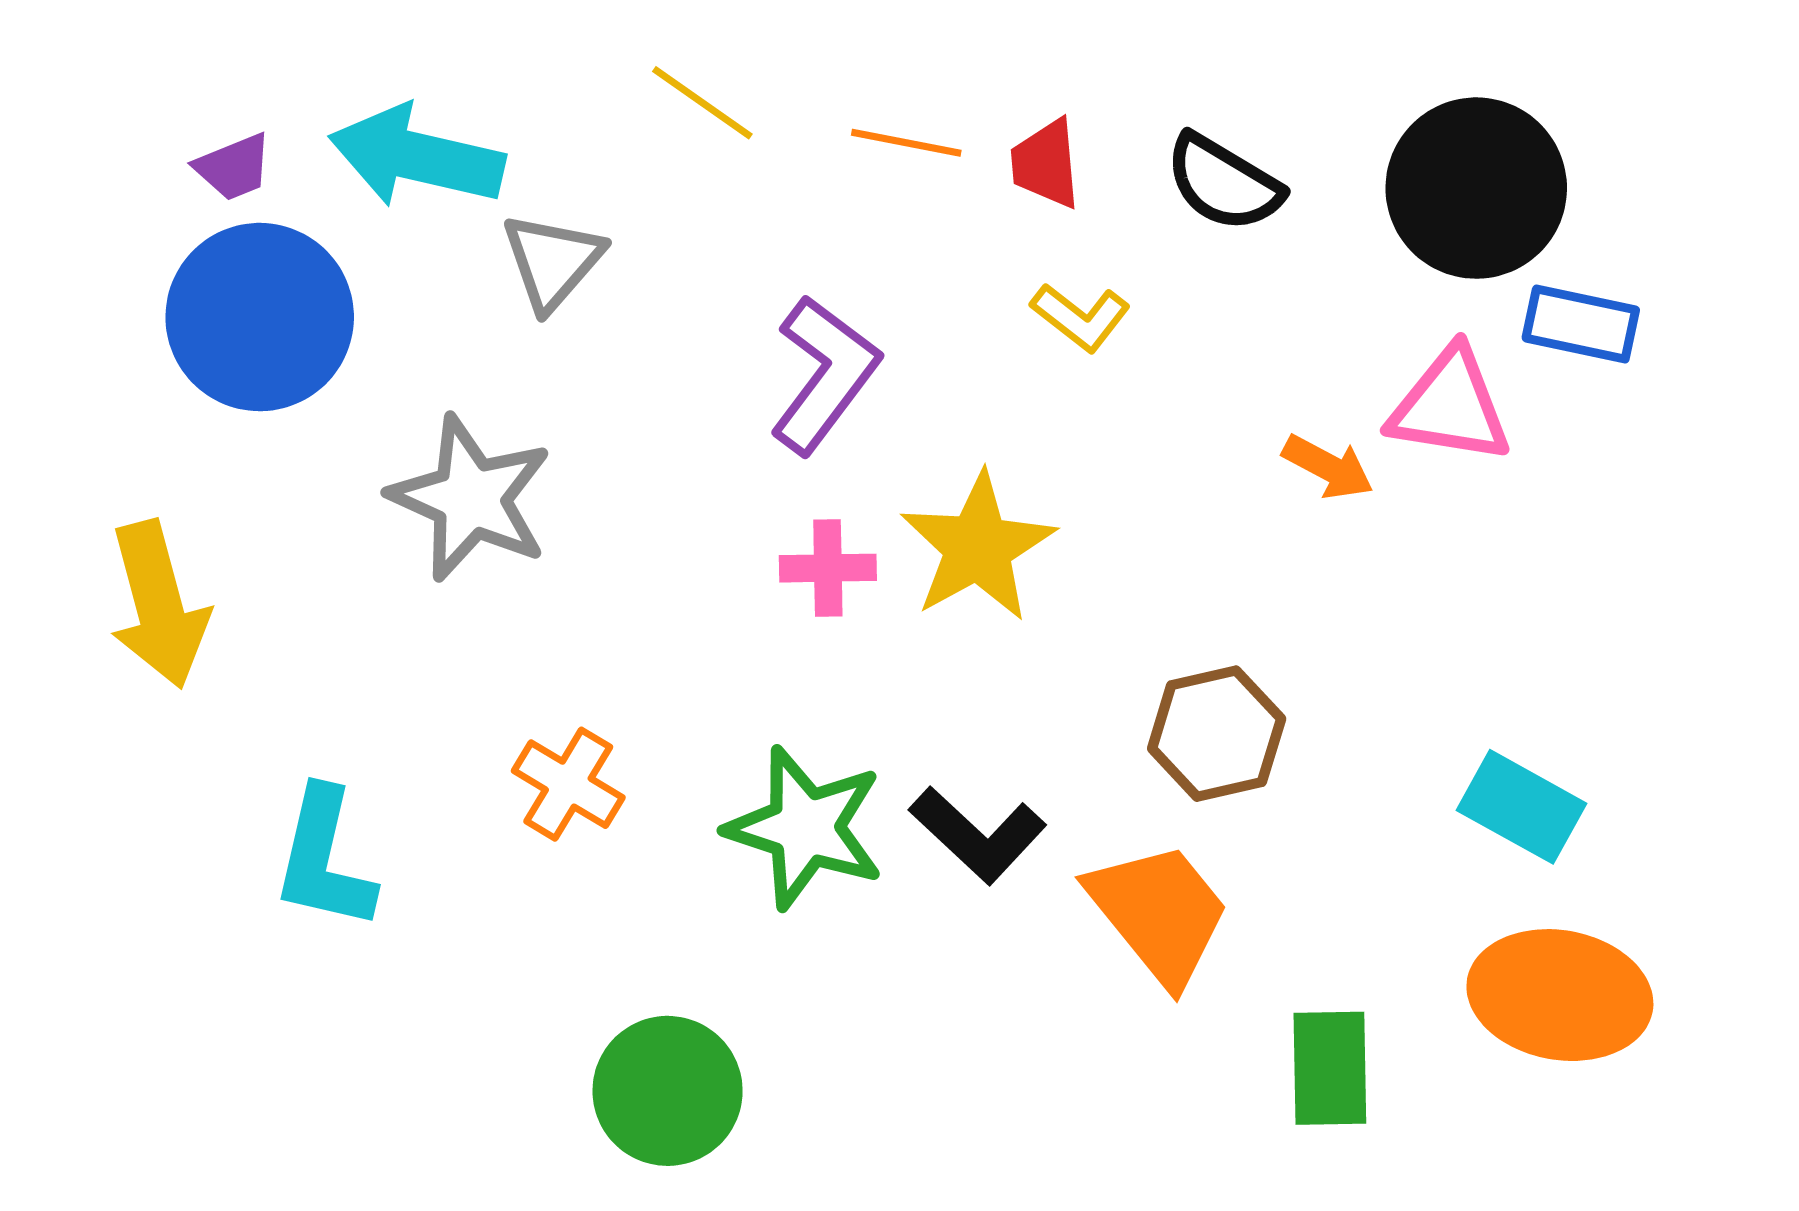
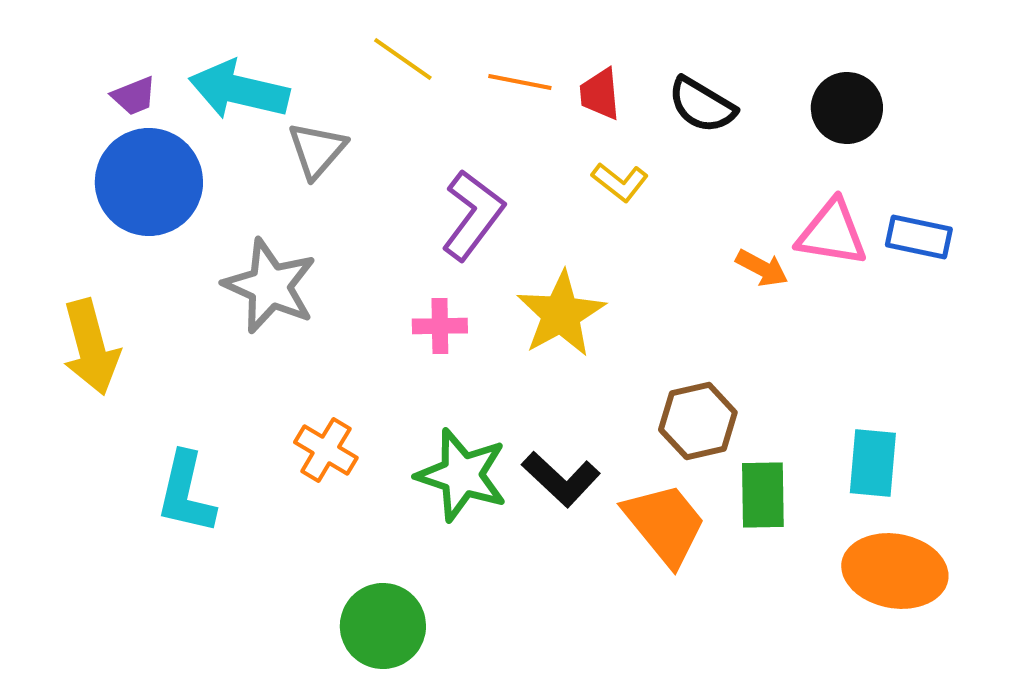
black circle: (1476, 188) -> (847, 108), size x0.7
blue rectangle: (1581, 324) -> (919, 237), moved
pink cross: (828, 568) -> (440, 326), moved
cyan rectangle: (1522, 807) -> (873, 463), turned 66
green rectangle: (1330, 1068) -> (763, 495), moved

